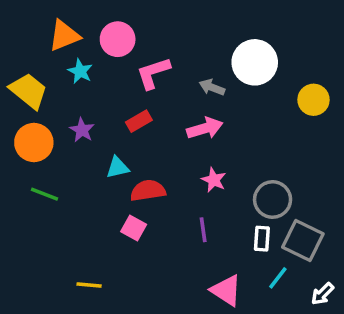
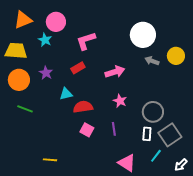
orange triangle: (64, 36) -> (23, 20), moved
pink circle: (118, 39) -> (56, 22), moved
gray arrow: (212, 87) -> (152, 61), moved
yellow trapezoid: (29, 91) -> (16, 51), turned -35
pink square: (134, 228) -> (87, 130), moved
gray square: (303, 240) -> (170, 135), turned 30

